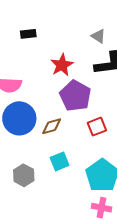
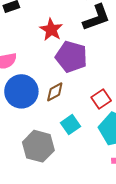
red square: (97, 127) -> (101, 99), moved
gray hexagon: (24, 175) -> (38, 146), size x1.4

